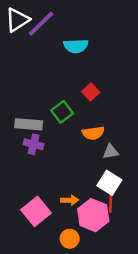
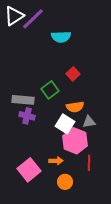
white square: (109, 183) -> (65, 124), moved
pink hexagon: (93, 215) -> (75, 141), moved
orange circle: (70, 239) -> (65, 182), moved

